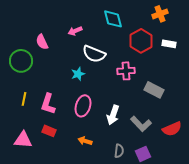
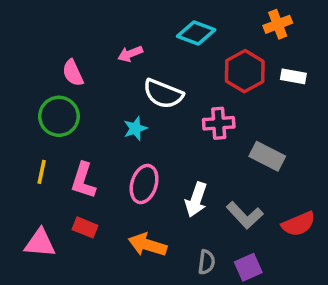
cyan diamond: (113, 19) -> (196, 33), turned -55
green circle: (21, 61) -> (59, 116), moved
orange arrow: (85, 141) -> (148, 245), size x1.5

